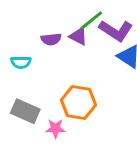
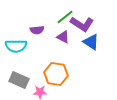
purple triangle: (78, 36) -> (63, 37), moved
cyan semicircle: (21, 62) -> (16, 46), size x1.5

